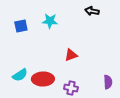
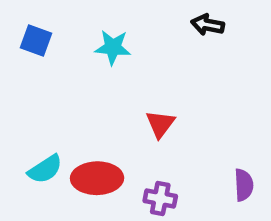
blue square: (21, 26) -> (36, 41), moved, turned 32
red triangle: (71, 55) -> (160, 124), turned -32

